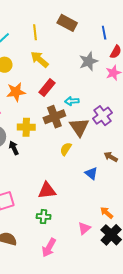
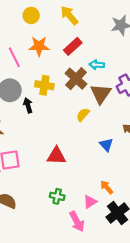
brown cross: (54, 117) -> (76, 79), turned -35
orange arrow: (107, 213) -> (107, 187), moved
green cross: (44, 217) -> (57, 196), moved
pink arrow: (49, 248) -> (77, 221), moved, turned -66

